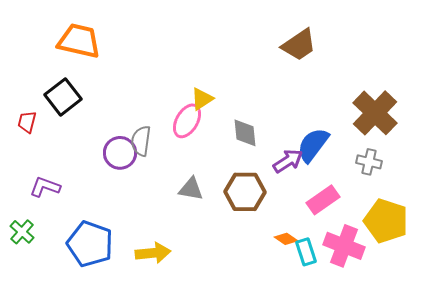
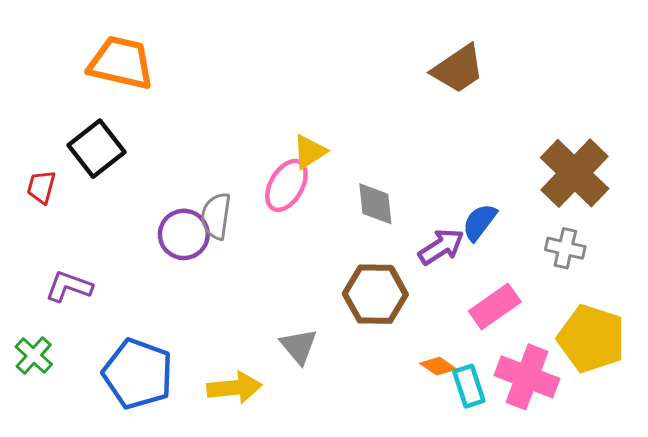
blue semicircle: (313, 145) -> (480, 222), size x0.7
gray triangle: (191, 189) -> (299, 346), moved, turned 40

